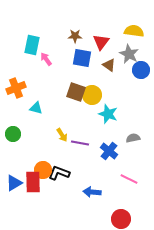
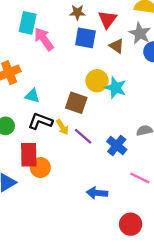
pink arrow: (46, 59) -> (44, 39), size x1.5
brown square: (76, 92) -> (76, 103), moved
cyan star: (108, 114) -> (116, 88), moved
purple line: (80, 143) -> (83, 136), turned 30
black L-shape: (59, 173) -> (40, 121), moved
red rectangle: (33, 182) -> (29, 155), moved

